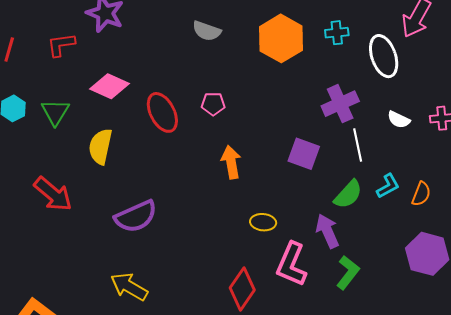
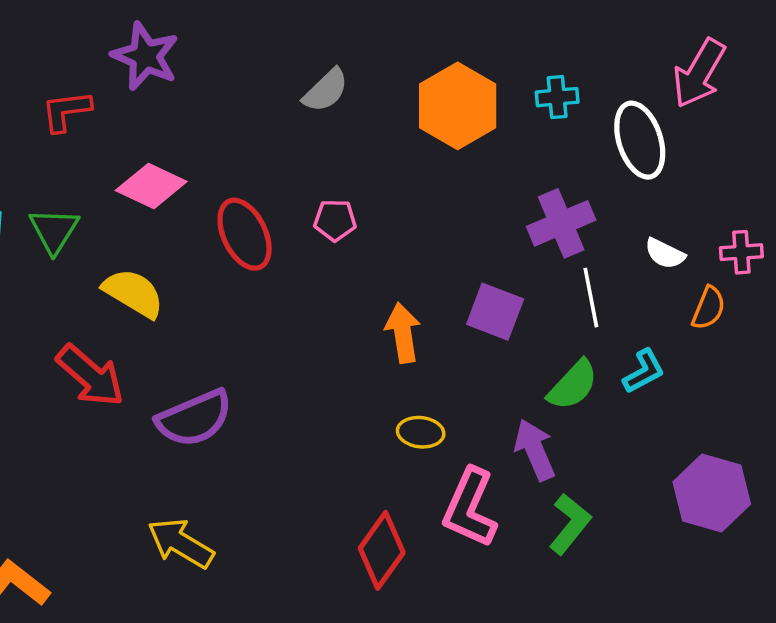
gray semicircle: (207, 31) -> (326, 90), turned -64
yellow semicircle: (100, 147) -> (133, 293), turned 108
orange arrow: (231, 162) -> (403, 333), moved
red arrow: (53, 194) -> (90, 376), moved
orange semicircle: (421, 194) -> (709, 308), moved

